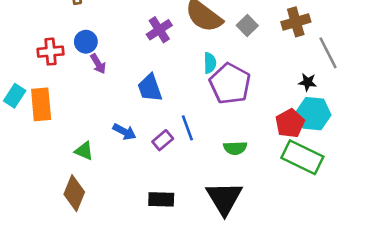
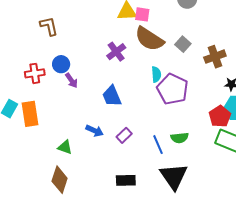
brown cross: (296, 22) -> (215, 57), moved
blue line: (187, 128) -> (158, 145), moved

